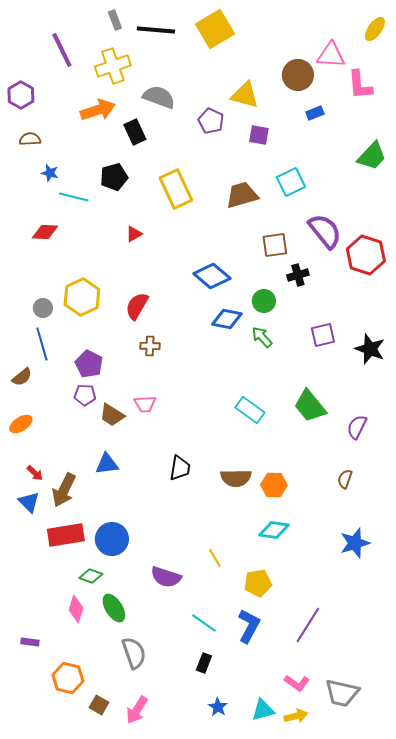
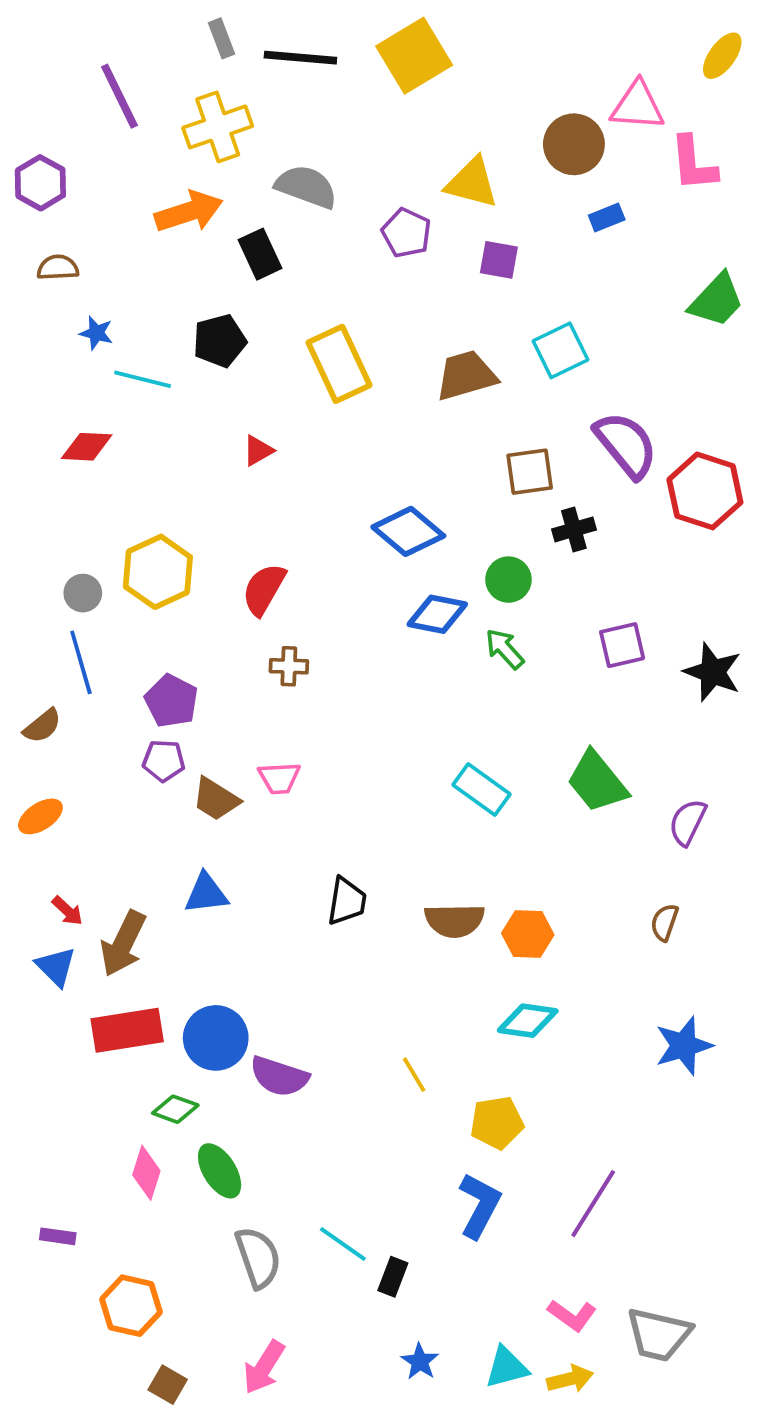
purple semicircle: (166, 577) -> (279, 1076), moved
cyan line: (204, 623) -> (343, 1244), moved
brown square: (99, 705) -> (168, 1385), moved

